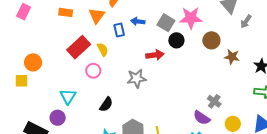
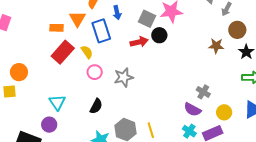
orange rectangle: (66, 12) -> (56, 28), moved
blue arrow: (138, 21) -> (117, 13), moved, turned -104
blue rectangle: (119, 30) -> (101, 31), size x1.6
brown circle: (211, 40) -> (237, 30), moved
red arrow: (155, 55) -> (139, 42), moved
pink circle: (93, 71) -> (95, 72), moved

